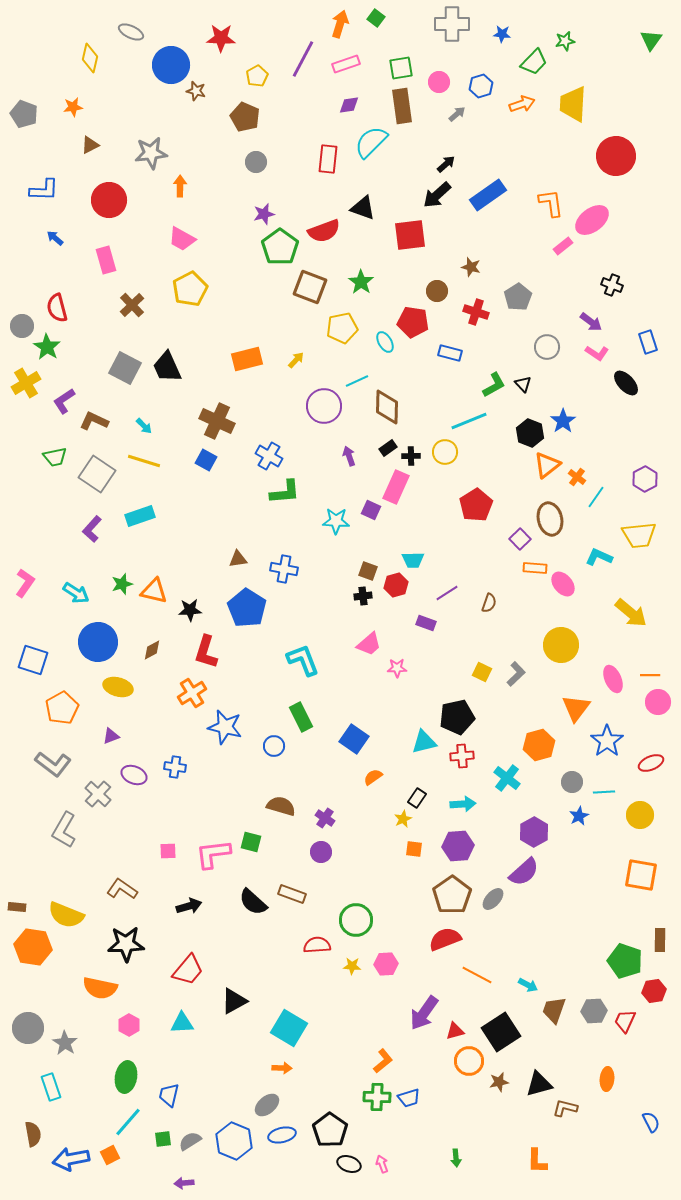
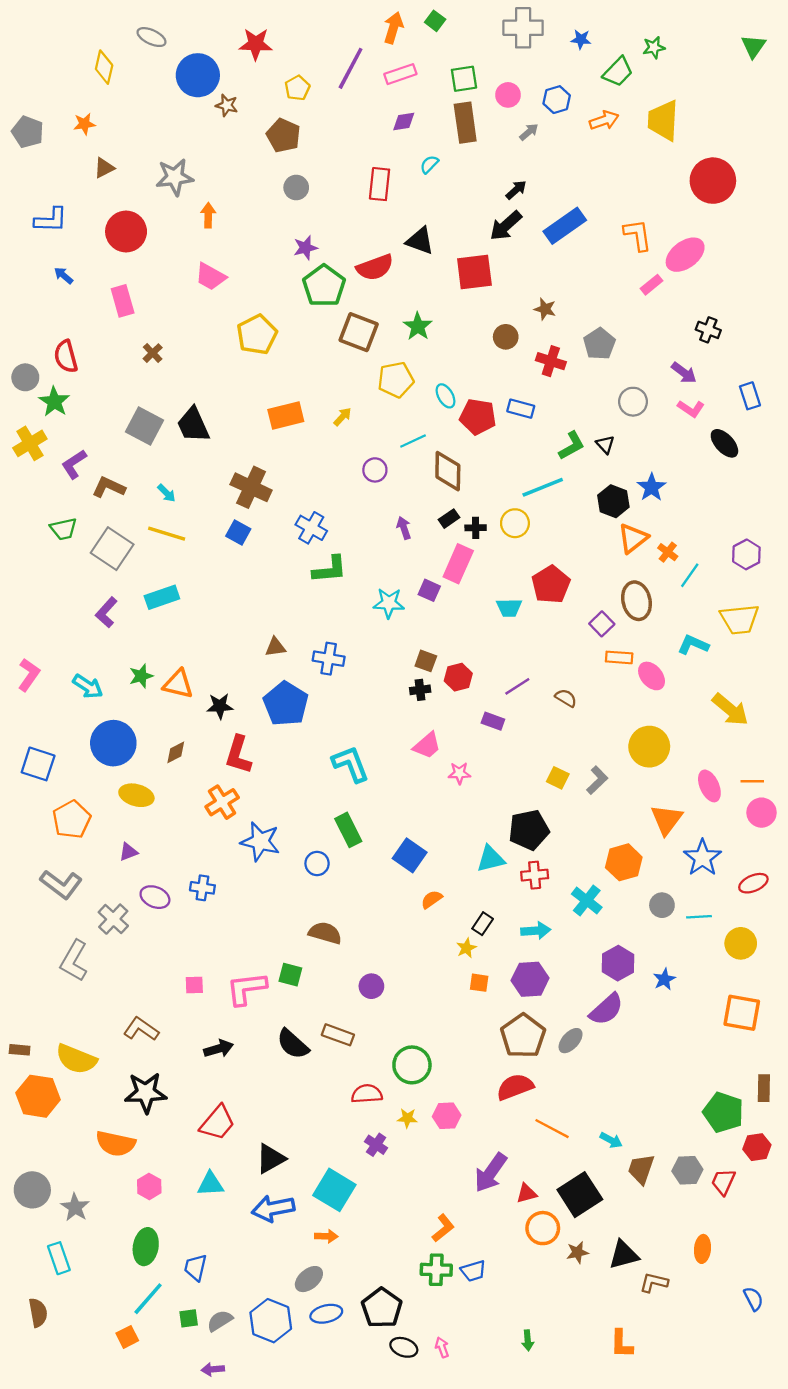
cyan semicircle: (371, 142) -> (429, 164), size x0.5
yellow pentagon: (190, 289) -> (257, 335), moved
brown cross: (132, 305) -> (153, 353), size x0.7
red pentagon: (413, 322) -> (478, 417), moved
purple circle: (324, 406) -> (375, 470), size x0.6
cyan trapezoid: (413, 560) -> (509, 608), moved
brown semicircle: (489, 603) -> (566, 698), turned -78
blue star: (579, 816) -> (664, 979), moved
purple cross: (325, 818) -> (376, 1145), moved
blue arrow: (71, 1159) -> (273, 1208), moved

